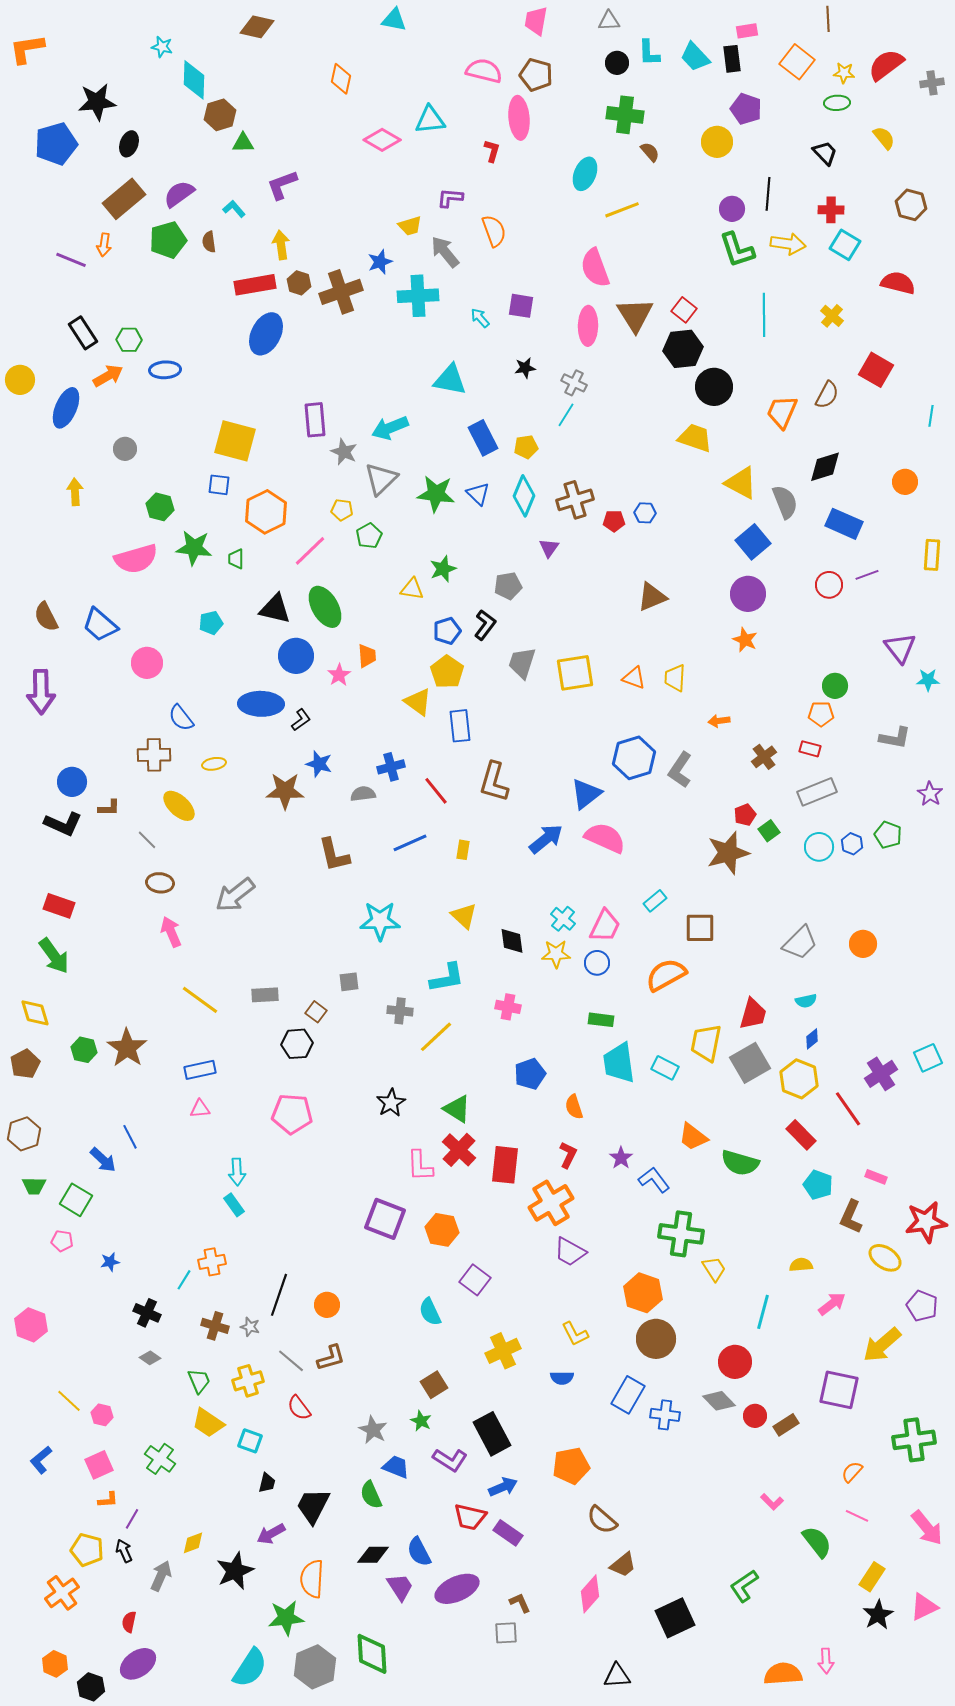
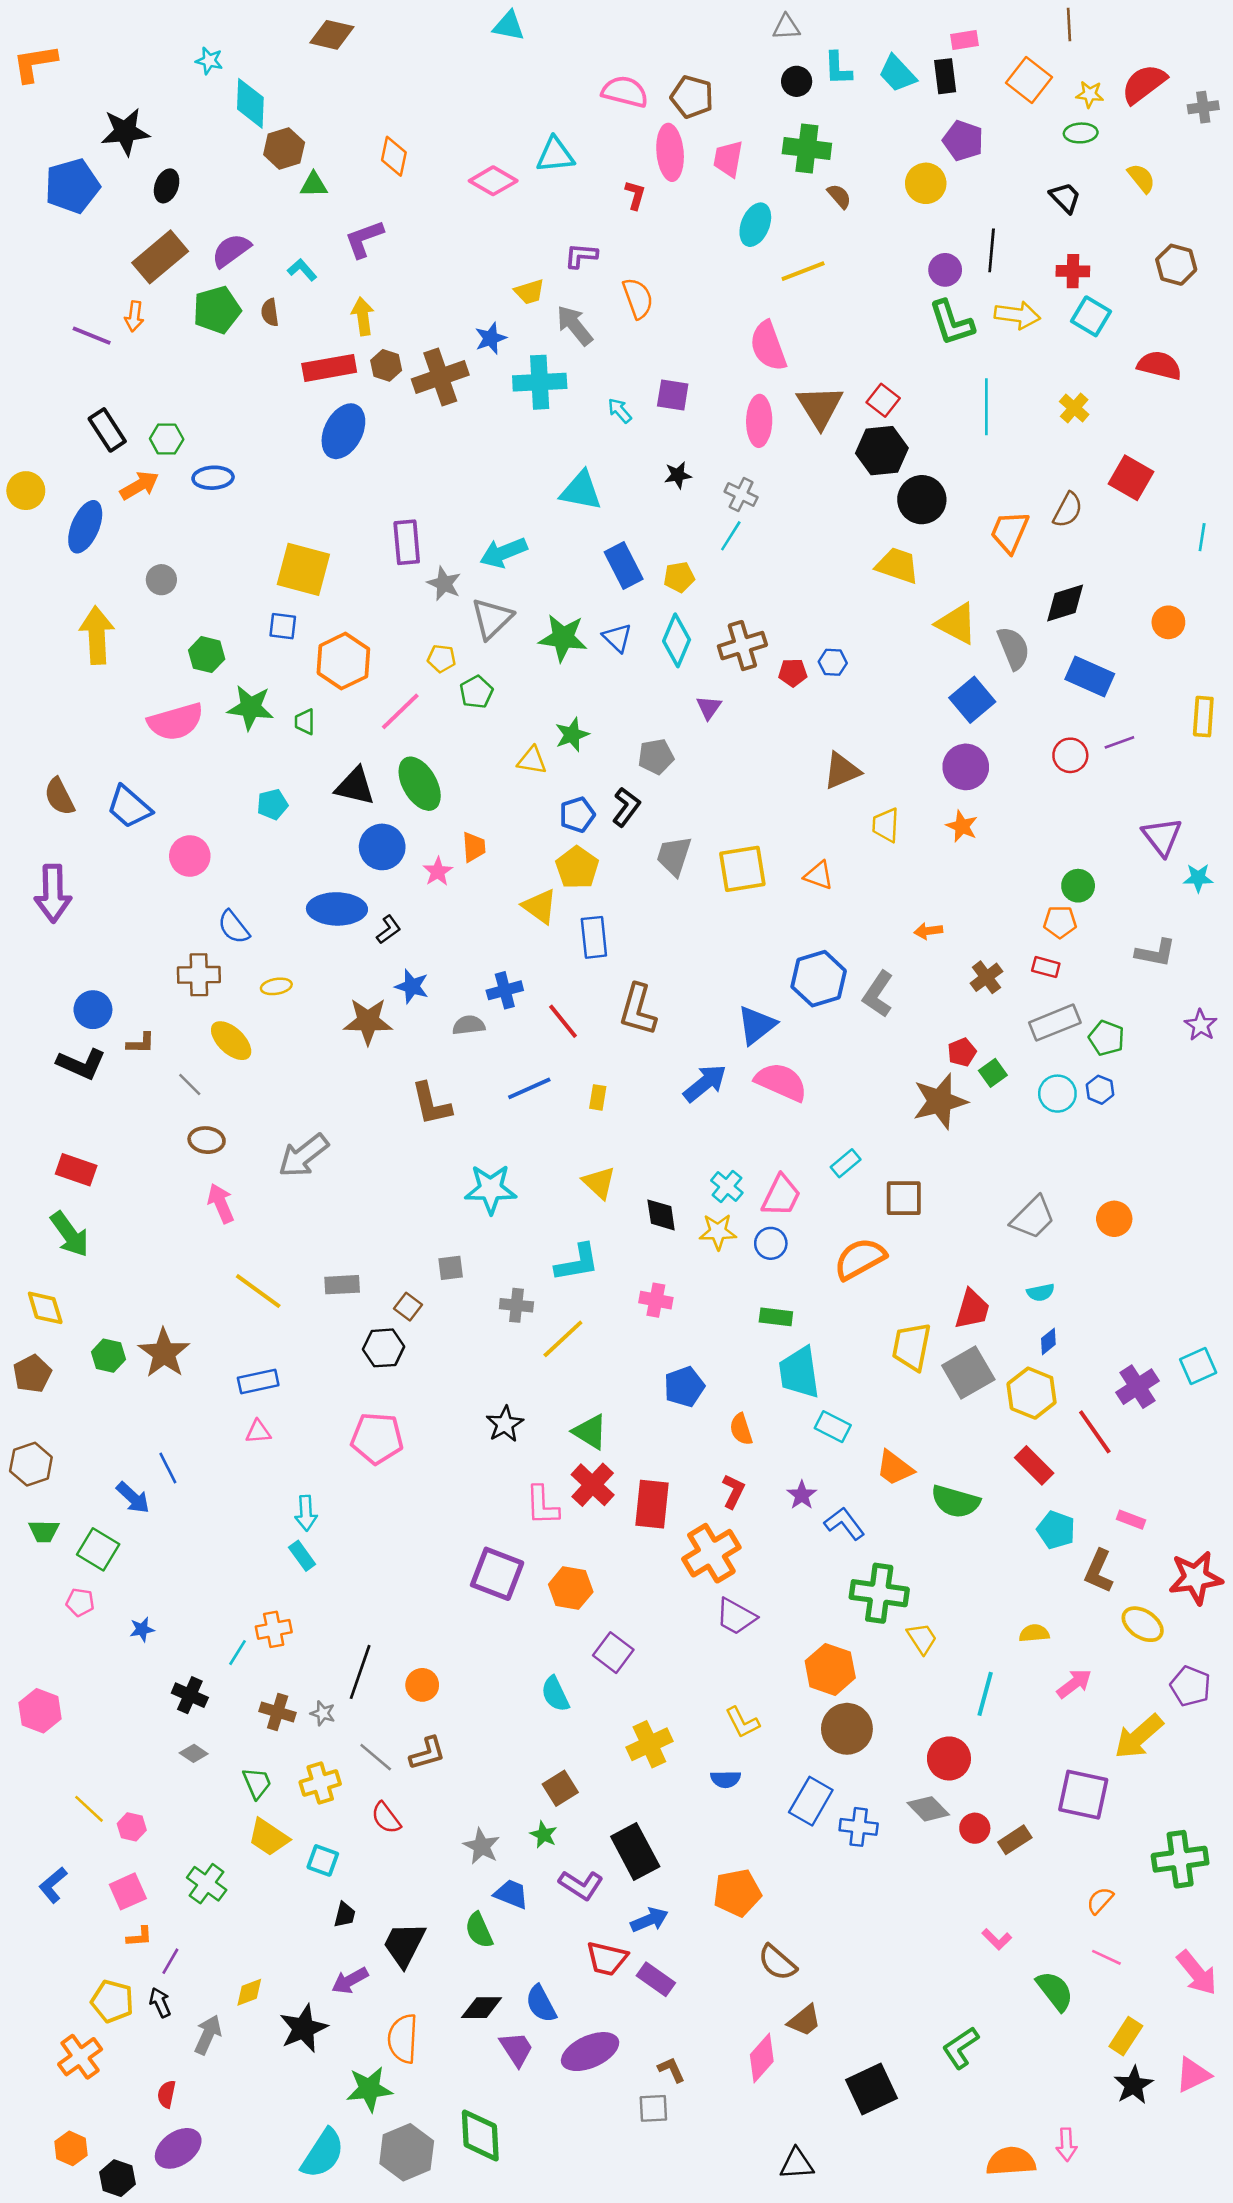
pink trapezoid: (536, 21) -> (728, 159), moved
orange diamond: (341, 79) -> (394, 156), moved
yellow arrow: (75, 492) -> (97, 635), size x1.6
yellow trapezoid: (675, 678) -> (886, 825), moved
green pentagon: (888, 835) -> (1106, 1038), moved
cyan rectangle: (665, 1068) -> (833, 1427), moved

